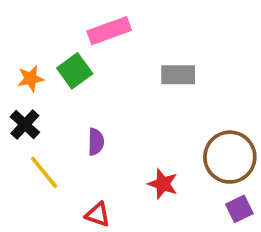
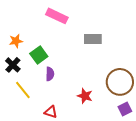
pink rectangle: (109, 31) -> (57, 16), turned 45
green square: (75, 71) -> (39, 55), moved

